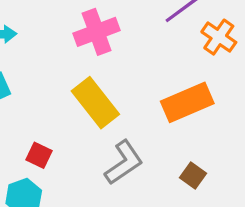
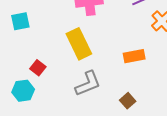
orange rectangle: (187, 102) -> (134, 56), size x0.7

